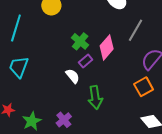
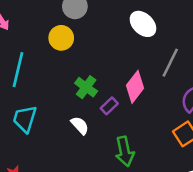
green cross: (80, 41) -> (86, 87), moved
white semicircle: (73, 76) -> (80, 125), moved

